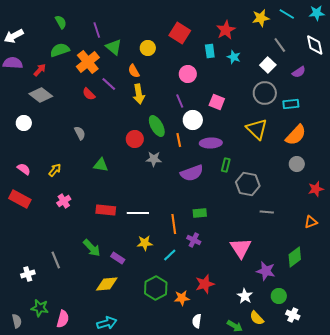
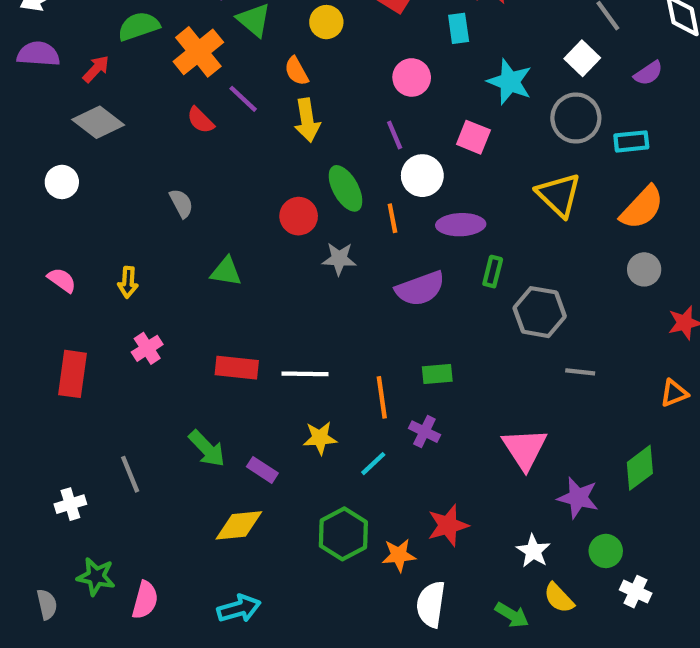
cyan star: (234, 57) -> (510, 82), moved, size x1.5
yellow arrow: (55, 170) -> (128, 282), turned 144
red rectangle: (20, 199) -> (73, 374), moved, turned 70
white semicircle: (197, 321) -> (431, 604), size x1.5

